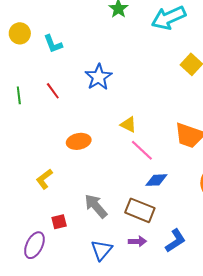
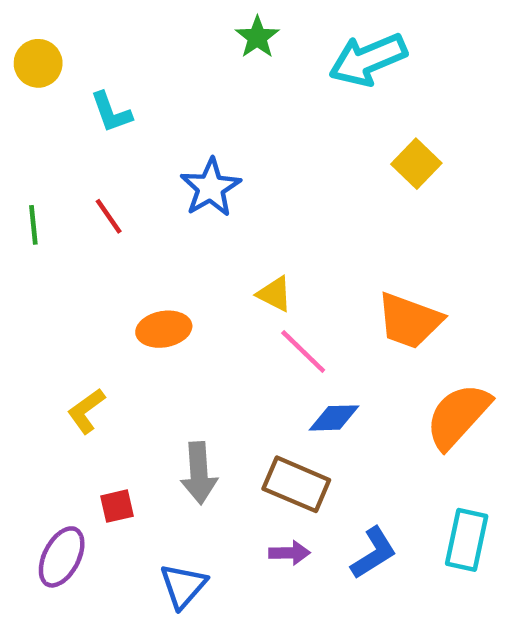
yellow circle: (20, 33) -> (38, 63), moved
gray arrow: (96, 206) -> (199, 473), turned -144
blue triangle: (102, 250) -> (183, 586), moved

